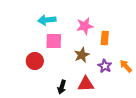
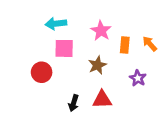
pink star: (85, 26) -> (101, 31), turned -30
purple star: (105, 66) -> (138, 78), moved
orange arrow: (126, 66) -> (150, 44), moved

